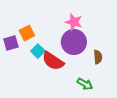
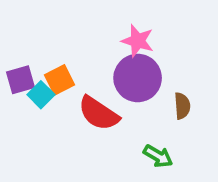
orange square: (27, 33) -> (60, 80), moved
cyan square: (38, 51) -> (41, 95), moved

